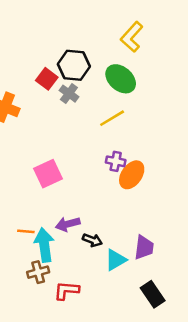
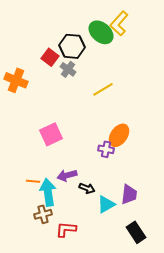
green ellipse: (121, 79) -> (101, 32), moved
purple cross: (116, 161) -> (106, 149), moved

